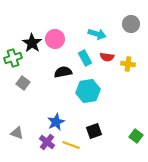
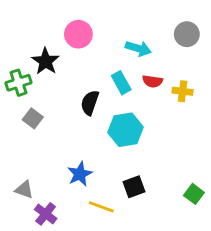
pink circle: (55, 39) -> (78, 34), moved
black semicircle: (63, 72) -> (90, 103), turned -60
purple cross: (47, 142) -> (46, 214), moved

